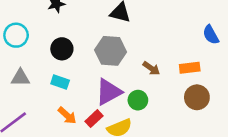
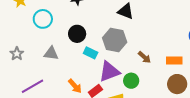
gray triangle: (20, 78) -> (51, 53), moved
cyan rectangle: (60, 82) -> (91, 53), moved

